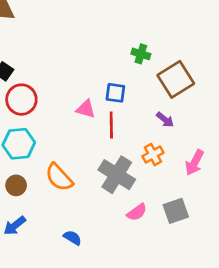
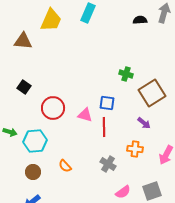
red circle: (21, 100) -> (53, 108), moved
orange cross: (153, 155) -> (135, 149), turned 35
gray cross: (117, 175) -> (108, 164), size x0.6
orange semicircle: (59, 177) -> (65, 166), size x0.6

